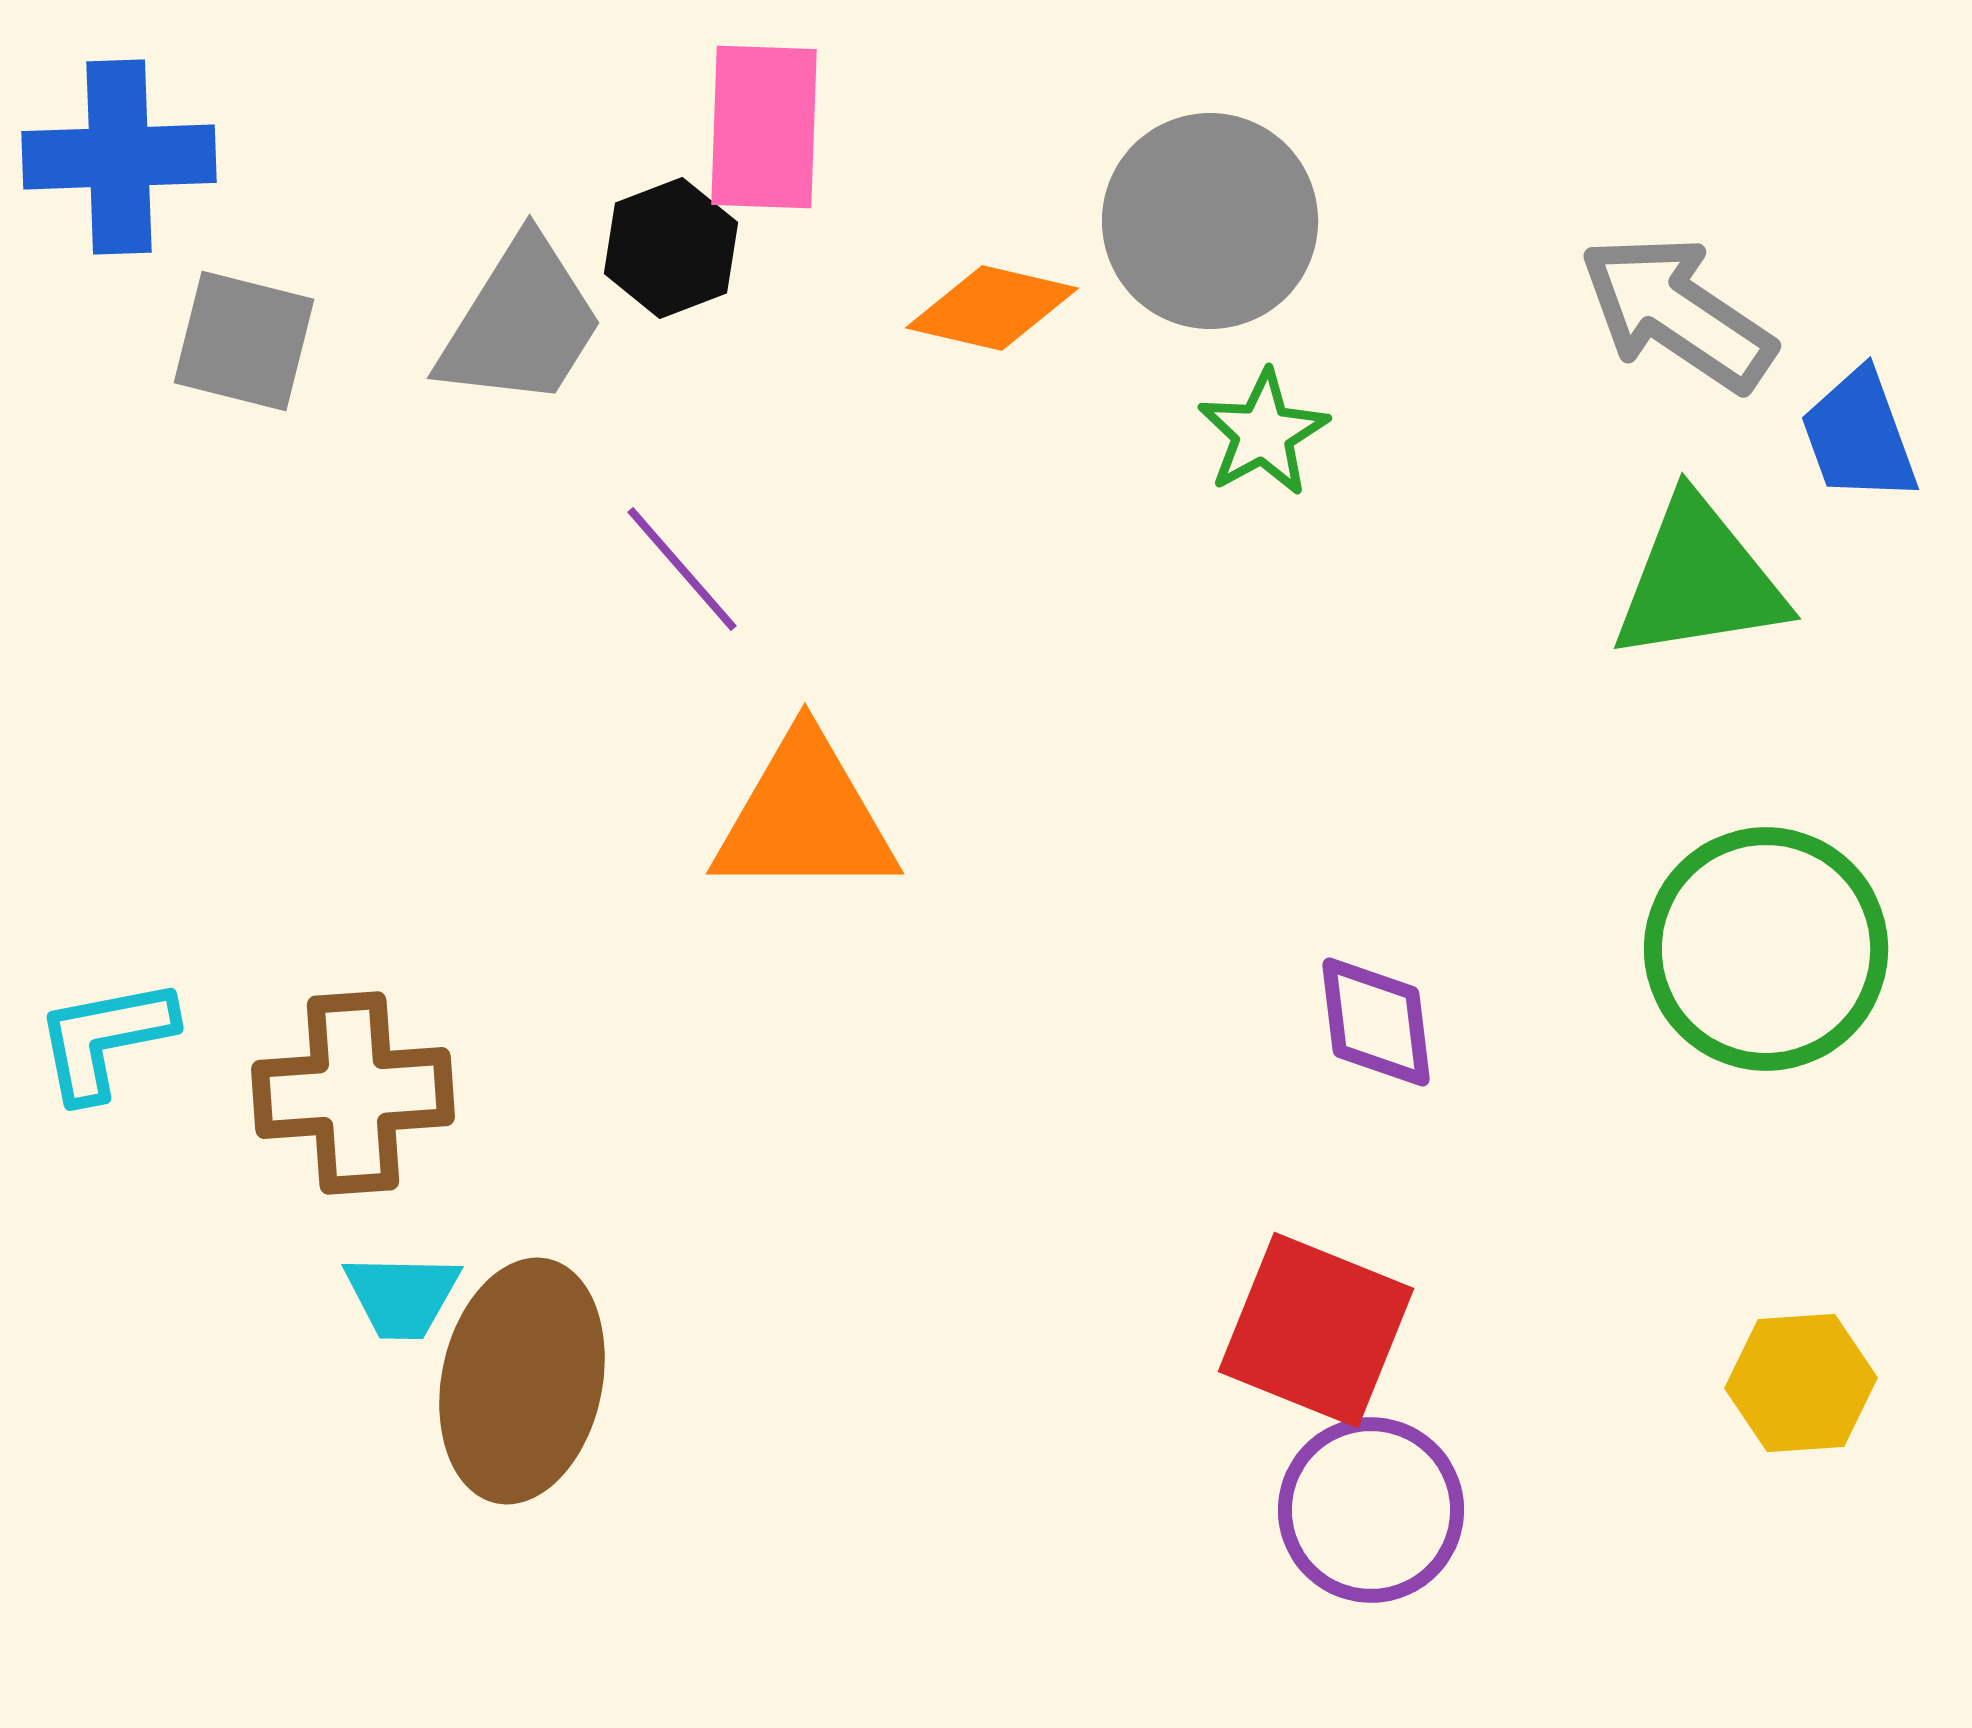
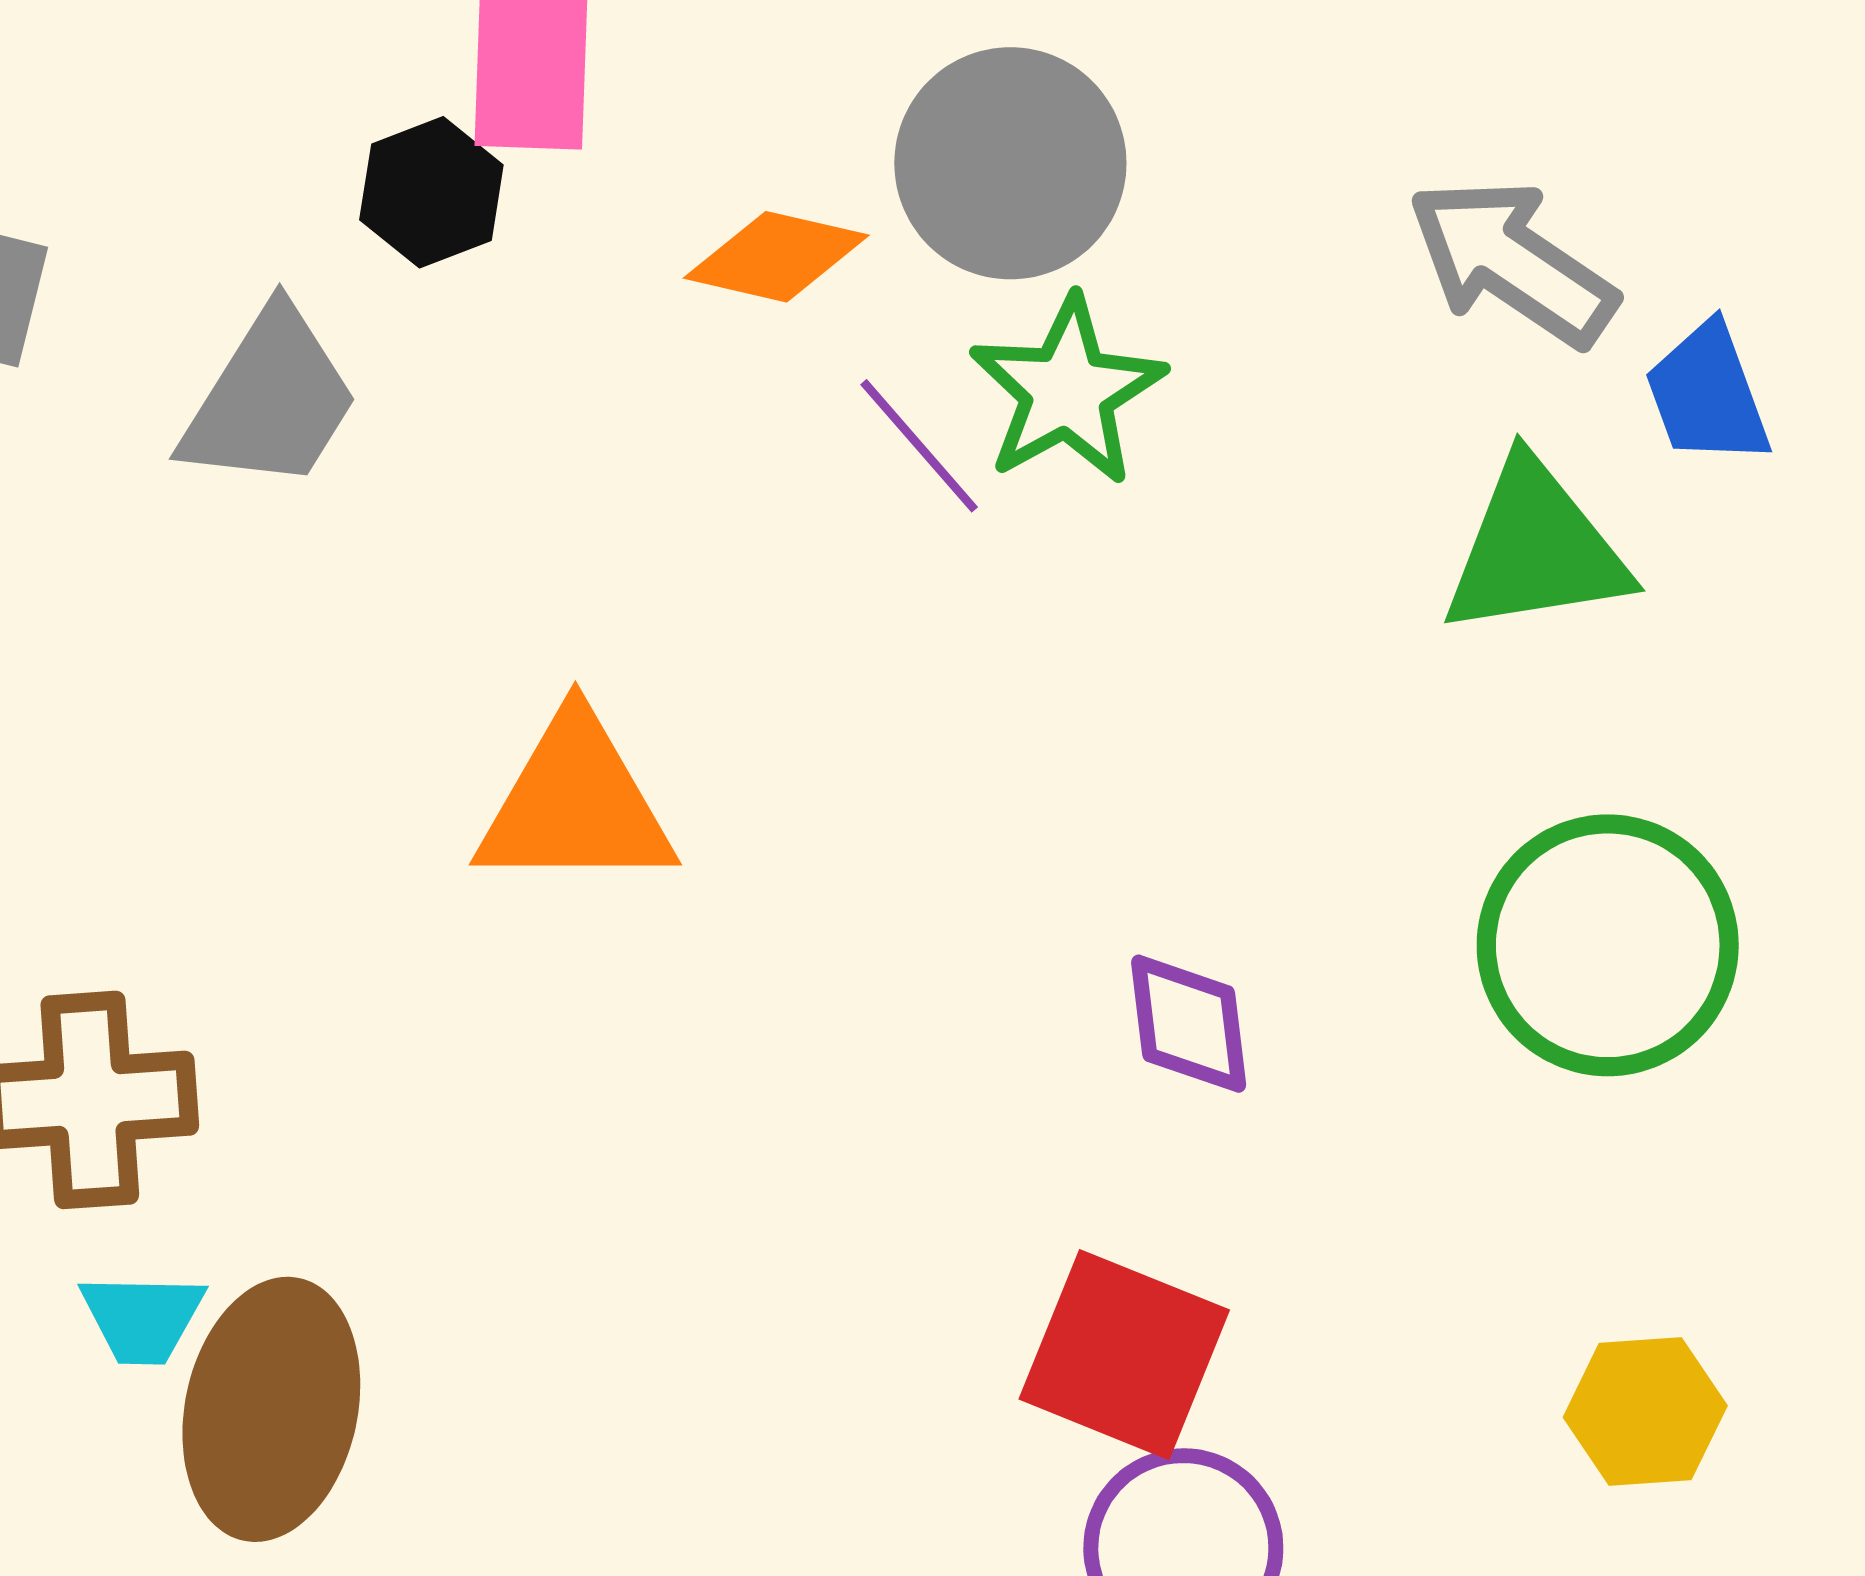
gray trapezoid: (521, 323) -> (270, 400), moved
green star: (1263, 433) -> (1067, 391), size x1.4
purple line: (682, 569) -> (919, 446), moved

